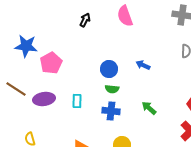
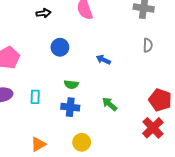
black arrow: (85, 20) -> (43, 13), turned 56
blue circle: (109, 69) -> (60, 47), moved

